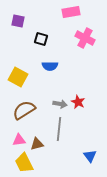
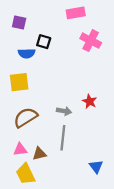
blue semicircle: (50, 66) -> (27, 53), moved
yellow square: (18, 77) -> (19, 82), turned -36
red star: (78, 102) -> (90, 101), moved

